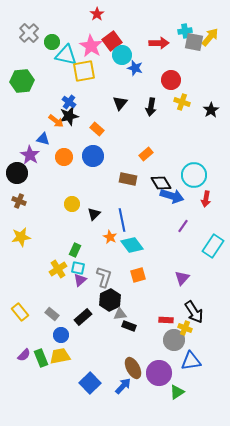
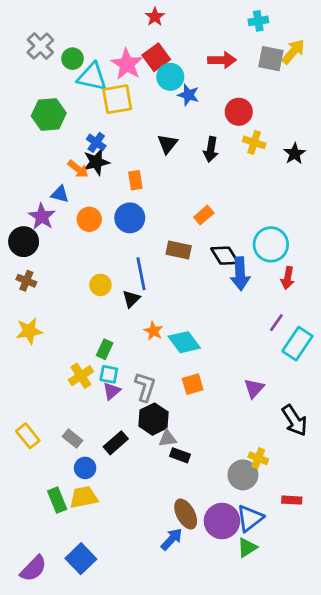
red star: (97, 14) -> (155, 17), moved
cyan cross: (185, 31) -> (258, 21), moved
green hexagon: (22, 81) -> (49, 115), moved
orange rectangle: (97, 129) -> (135, 180), turned 40
blue arrow: (172, 196) -> (240, 274), turned 70
blue line: (122, 220) -> (141, 274), moved
purple line: (183, 226) -> (276, 323), moved
black arrow: (194, 312) -> (295, 420), moved
red rectangle: (166, 320) -> (292, 500), moved
purple semicircle: (24, 355) -> (33, 568), moved, size x1.5
blue triangle: (191, 361) -> (250, 518), moved, turned -30
blue square: (90, 383) -> (81, 559), moved

